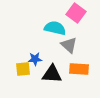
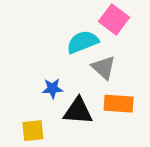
cyan semicircle: (55, 28) -> (83, 42), turned -35
yellow square: (23, 69) -> (33, 131), moved

